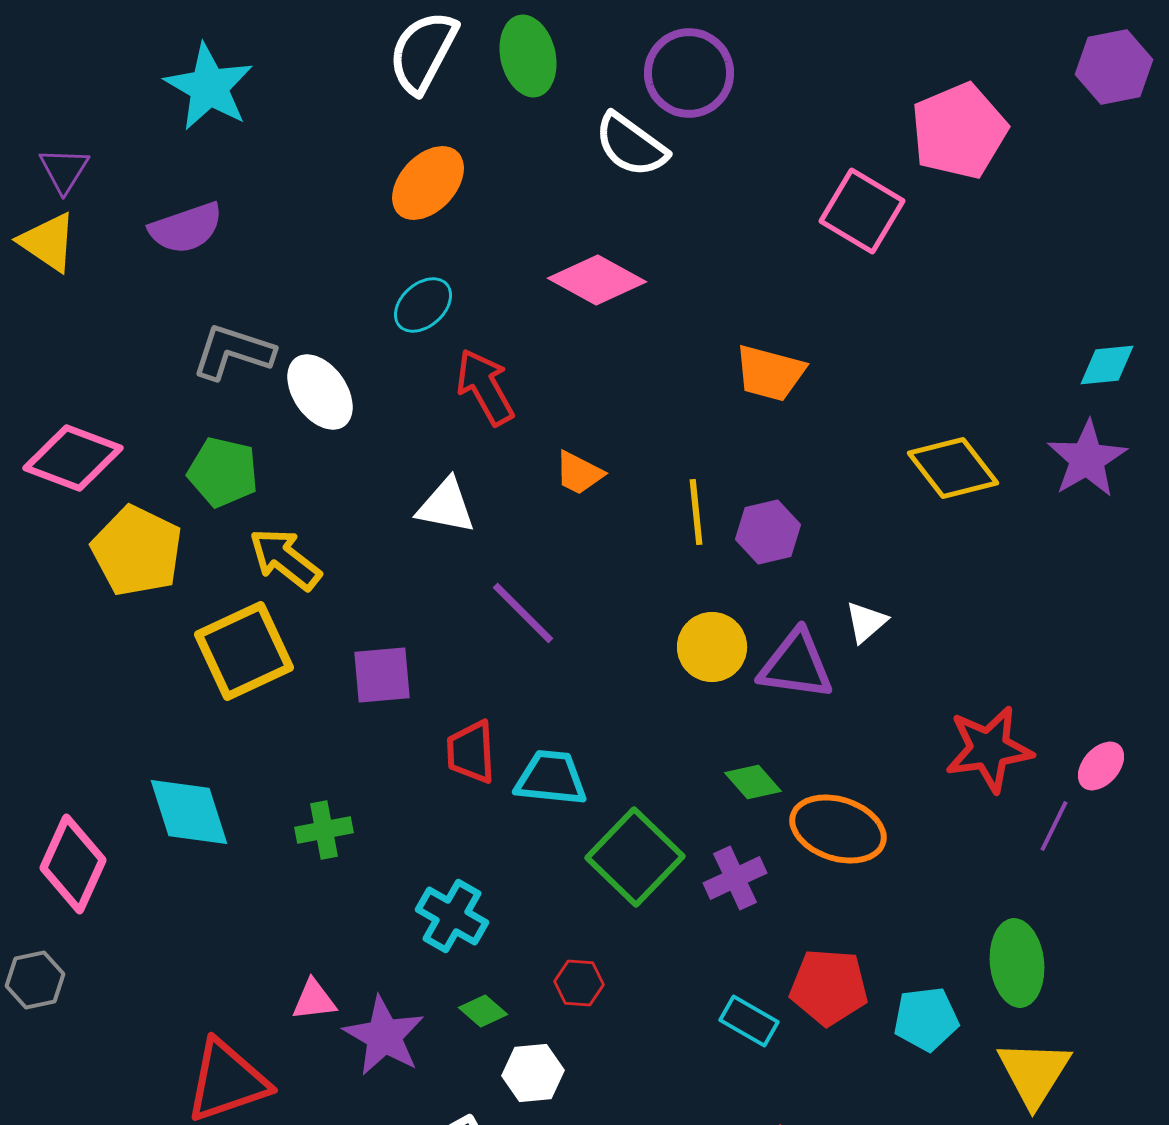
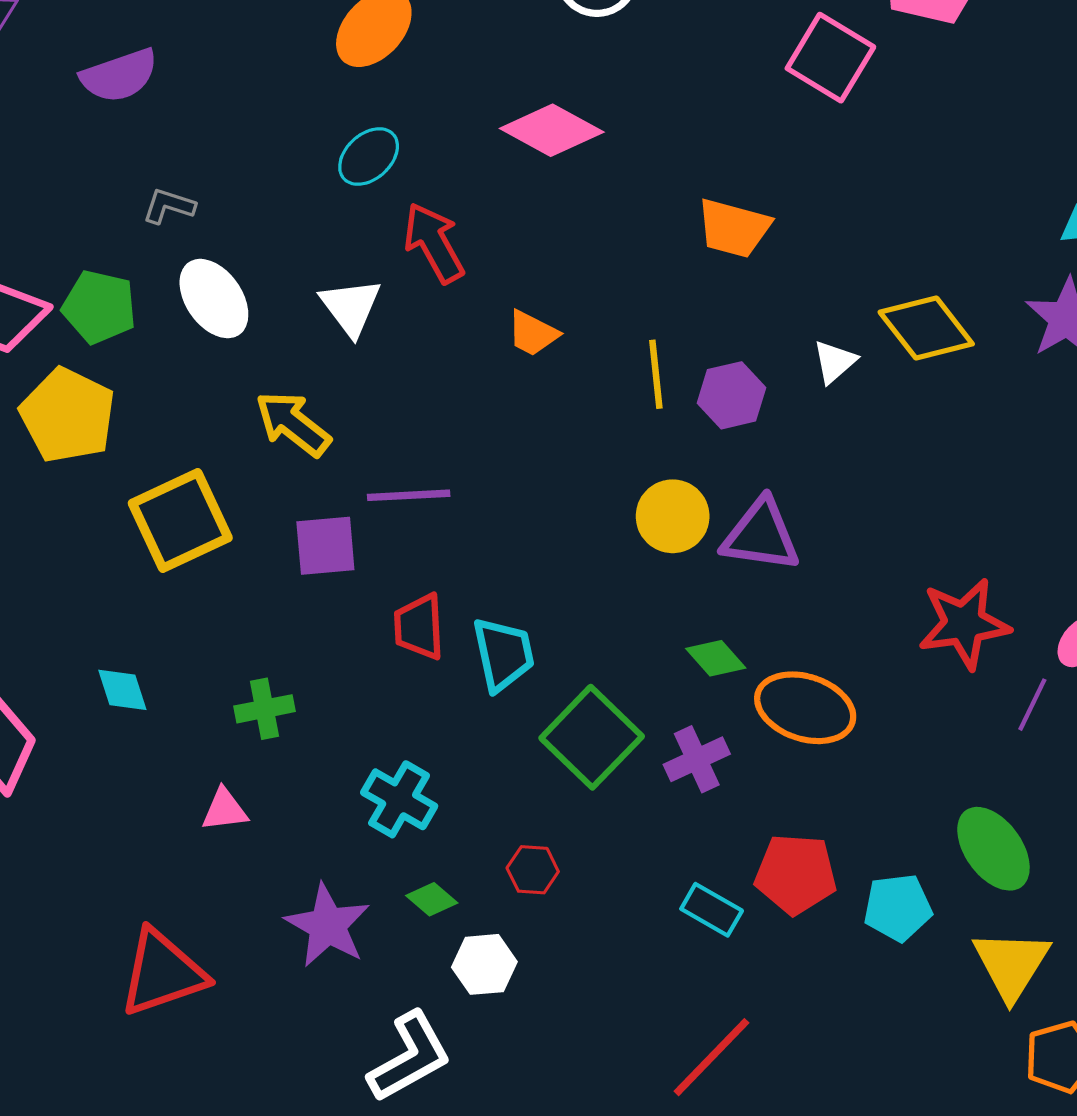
gray L-shape: (233, 352) -> (169, 206), size x0.6
white ellipse: (320, 392) -> (214, 299), moved
green pentagon: (223, 472) -> (99, 307), moved
white triangle: (446, 506) -> (351, 307), moved, turned 42
yellow arrow: (285, 559) -> (293, 424), moved
purple line: (523, 613) -> (409, 495), moved, turned -48
white triangle: (866, 622) -> (835, 362), moved
cyan trapezoid: (551, 778) -> (503, 654), turned 72
cyan diamond: (189, 812) -> (122, 690), size x0.6
green ellipse: (1017, 963) -> (993, 849), turned -30
pink triangle: (314, 1000) -> (224, 810), moved

